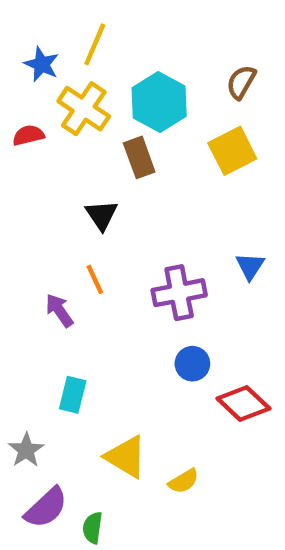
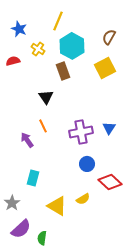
yellow line: (95, 44) -> (58, 21), moved
yellow cross: (84, 109) -> (38, 49), size x0.6
blue triangle: (250, 266) -> (109, 128), moved
yellow semicircle: (184, 481) -> (83, 199), moved

